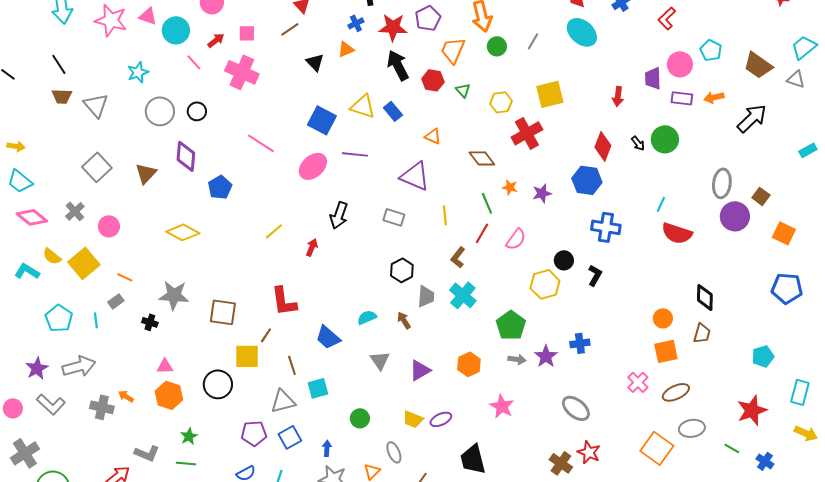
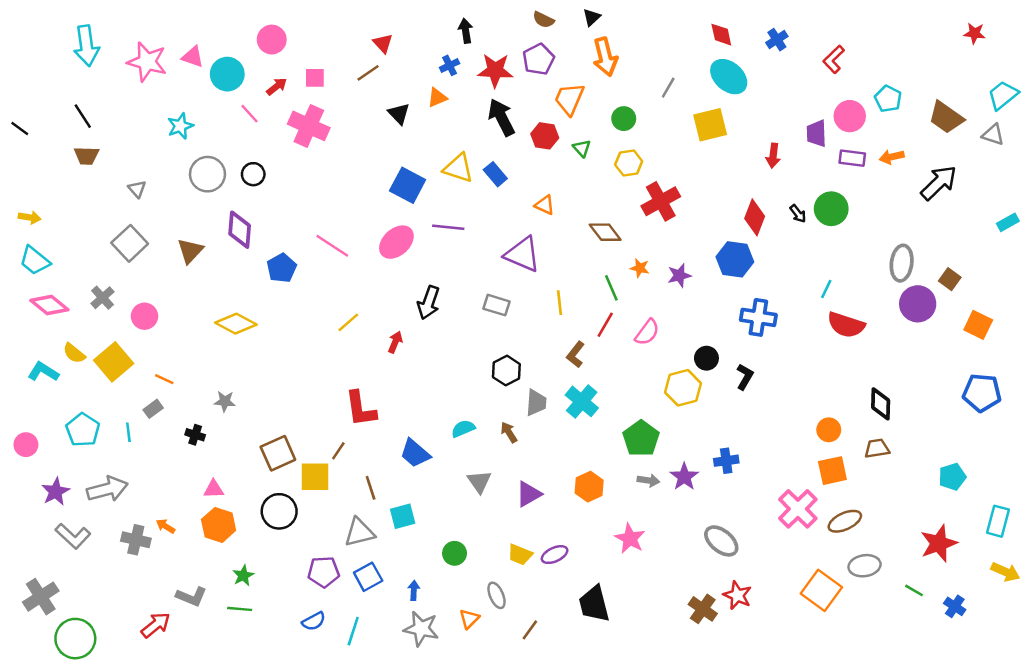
green circle: (497, 46) -> (624, 119), moved
yellow square: (550, 94) -> (710, 125), moved
gray triangle: (96, 105) -> (137, 189), moved, size x0.6
pink line: (261, 143) -> (332, 246), moved
gray star: (174, 295) -> (225, 401), size x0.6
brown square: (223, 312) -> (278, 453), moved, turned -32
brown trapezoid: (702, 333) -> (877, 448), turned -115
pink cross: (638, 382) -> (798, 509), size x1.5
pink circle: (13, 408) -> (26, 445), moved

